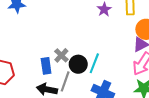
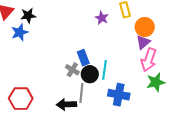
blue rectangle: (46, 66) -> (83, 58), moved

